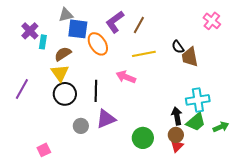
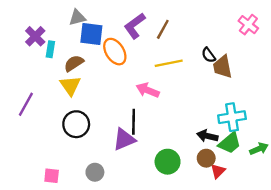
black line: (96, 91) -> (134, 122), moved
black circle: (65, 94) -> (76, 124), moved
black arrow: (177, 116) -> (207, 136), turned -66
gray circle: (81, 126) -> (95, 172), moved
red triangle: (177, 146) -> (218, 171), moved
pink square: (44, 150) -> (52, 176), turned 32

